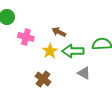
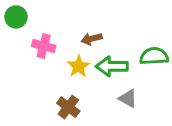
brown arrow: (59, 32) -> (92, 39), turned -40

